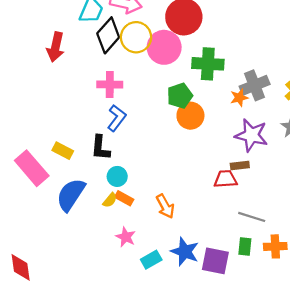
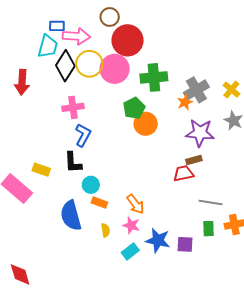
blue semicircle: (71, 195) -> (71, 216), moved, turned -40
yellow semicircle: (110, 200) -> (105, 230), moved, turned -40
pink star: (126, 237) -> (131, 225), moved
purple square: (215, 261) -> (185, 244), size x0.7

